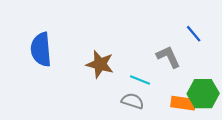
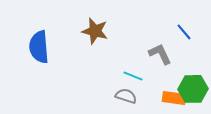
brown star: (100, 64) -> (95, 31), moved

